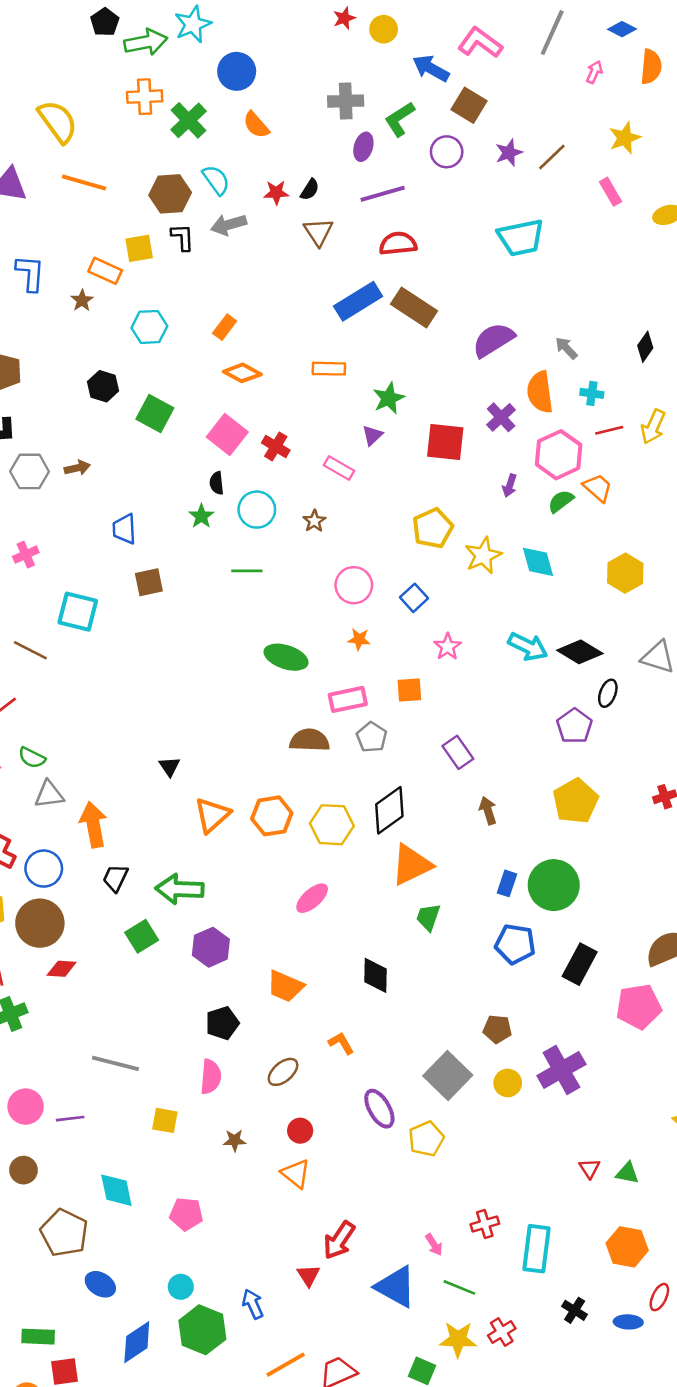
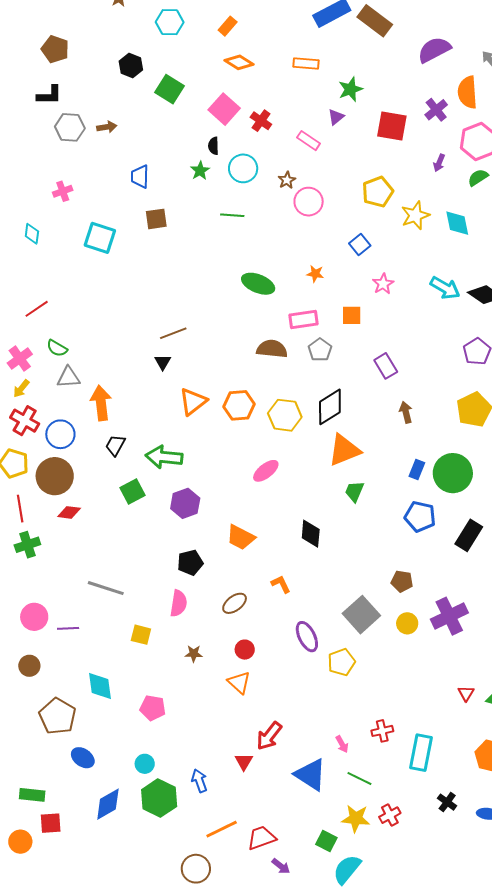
pink circle: (354, 585) -> (309, 202), moved
brown line: (30, 650) -> (173, 333), moved, turned -52

